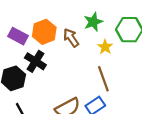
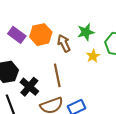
black cross: (35, 61) -> (29, 87), moved
brown line: (103, 79) -> (57, 75), moved

